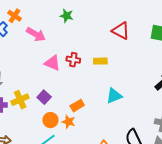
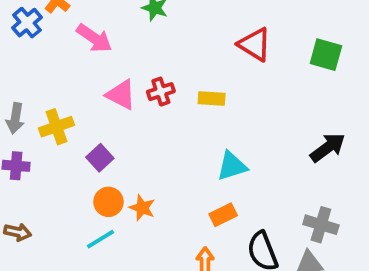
red cross: (73, 60) -> (161, 92), turned -32
yellow cross: (20, 100) -> (56, 127), moved
orange rectangle: (77, 106) -> (223, 215), moved

